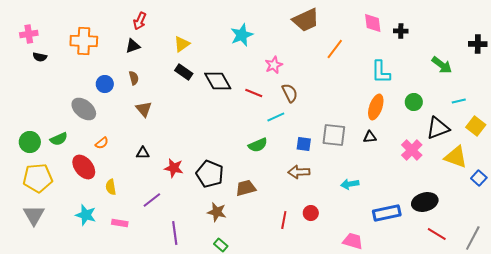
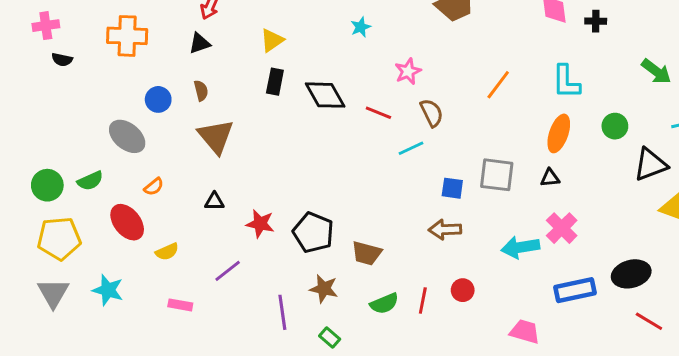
cyan star: (242, 35) -> (361, 27), size x0.6
orange line: (335, 49) -> (498, 85), moved
black rectangle: (184, 72) -> (275, 82), turned 66
brown triangle: (144, 109) -> (216, 136), size x1.5
green semicircle: (258, 145) -> (384, 303), moved
pink cross: (412, 150) -> (562, 228), moved
cyan arrow: (350, 184) -> (520, 247), size x1.4
yellow semicircle: (111, 187) -> (167, 252), turned -105
brown trapezoid: (246, 188) -> (367, 253), turned -150
cyan star: (86, 215) -> (108, 290), moved
purple line: (175, 233) -> (282, 312), moved

